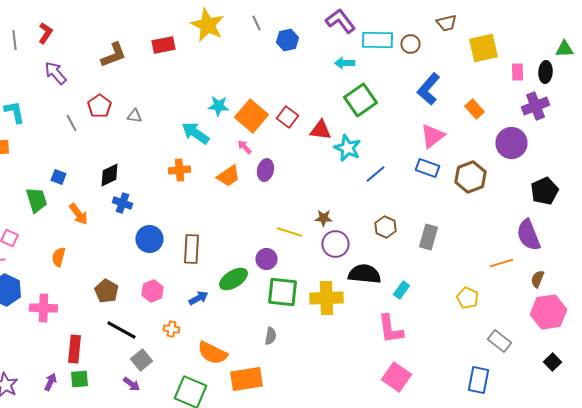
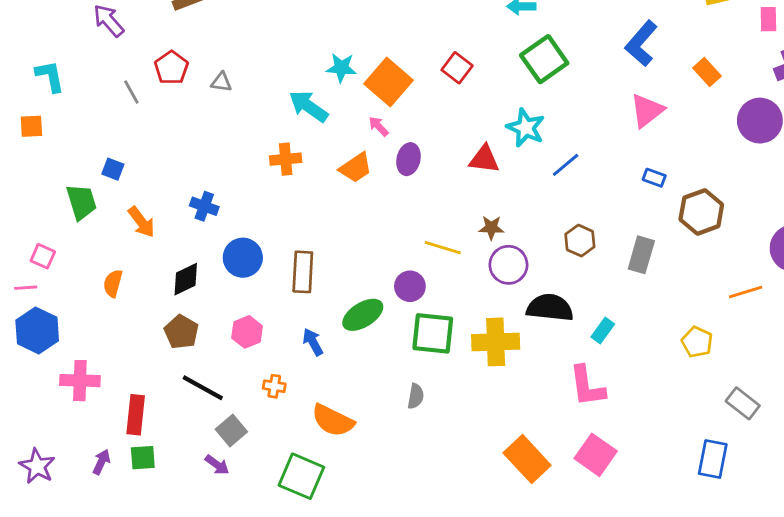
red square: (288, 117) -> (457, 68), moved
red triangle: (320, 130) -> (484, 159), moved
blue rectangle: (428, 168) -> (654, 178), moved, size x0.7
black diamond: (110, 175) -> (186, 279), moved
brown hexagon: (470, 177) -> (701, 212), moved
blue arrow: (198, 298) -> (313, 342), turned -90
pink cross: (44, 308) -> (80, 381), moved
orange rectangle: (246, 379) -> (527, 459), moved, turned 56

